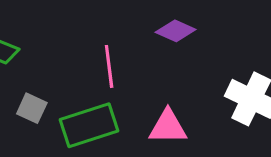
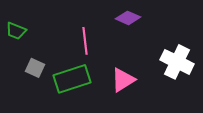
pink triangle: (168, 127) -> (123, 80), turned -32

